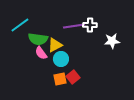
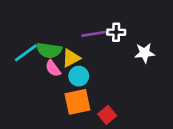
cyan line: (20, 25) -> (26, 53), moved
red square: (73, 77) -> (107, 115), moved
orange square: (60, 79) -> (77, 102), size x1.5

